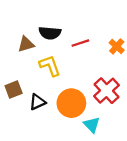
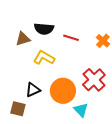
red line: (80, 43) -> (71, 38), turned 35
yellow L-shape: (50, 66) -> (44, 58), turned -40
brown square: (14, 90) -> (18, 109), moved, turned 35

